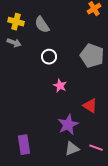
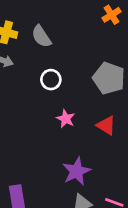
red triangle: (90, 106) -> (106, 125), moved

